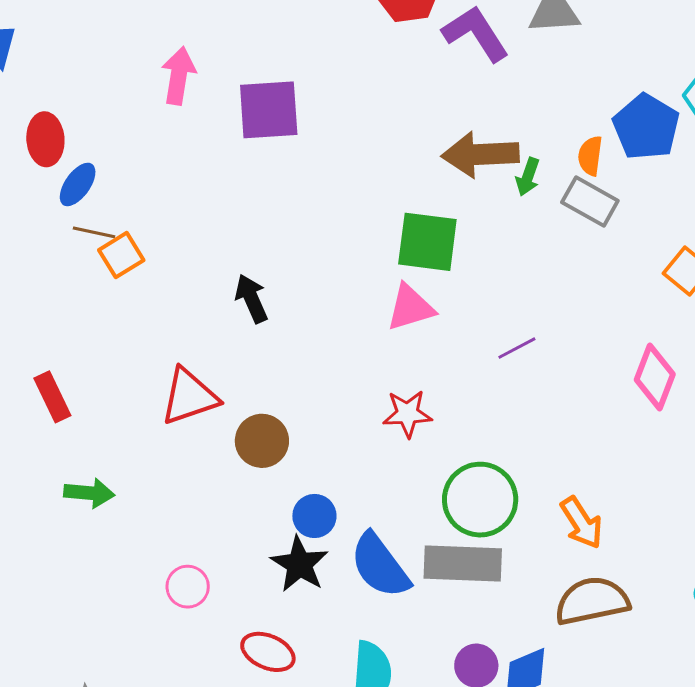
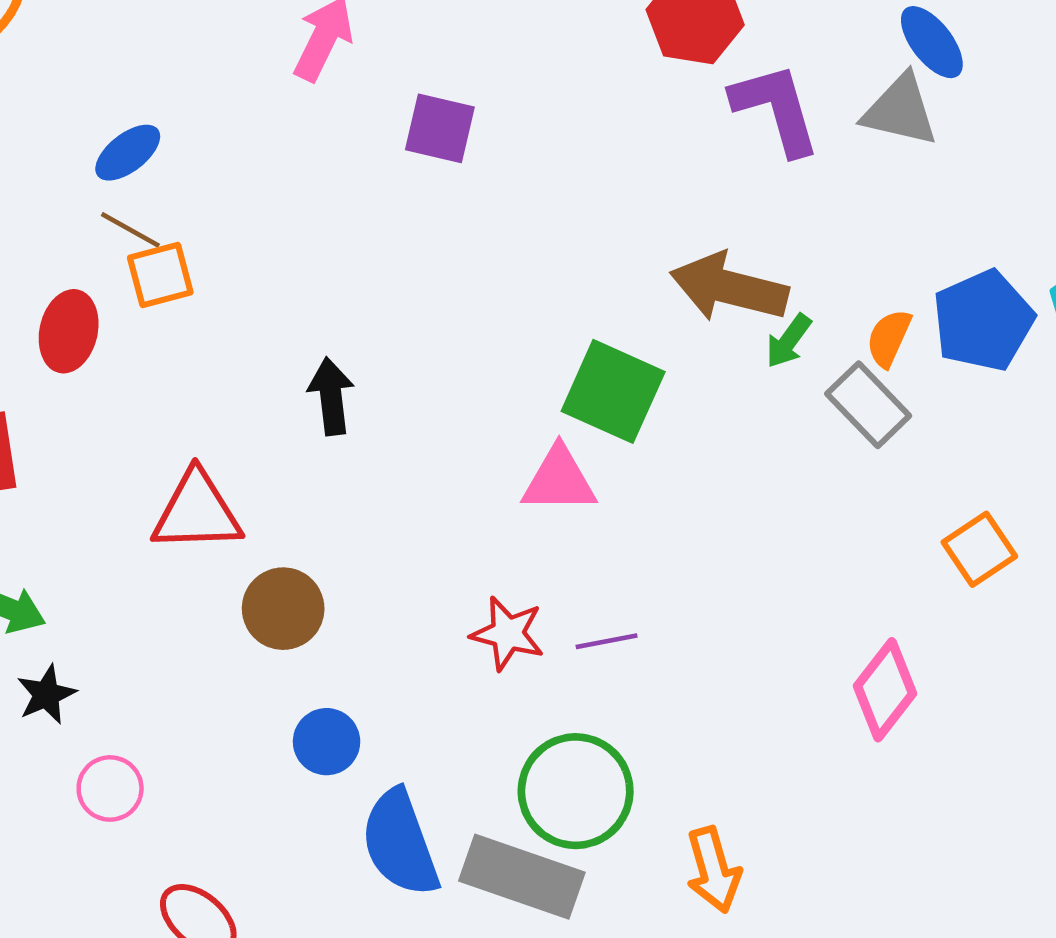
purple square: (269, 110) -> (440, 128), size x0.7
red ellipse: (45, 139) -> (69, 331), moved
purple line: (517, 348) -> (607, 641), moved
black star: (299, 564) -> (46, 694), moved, size x0.7

